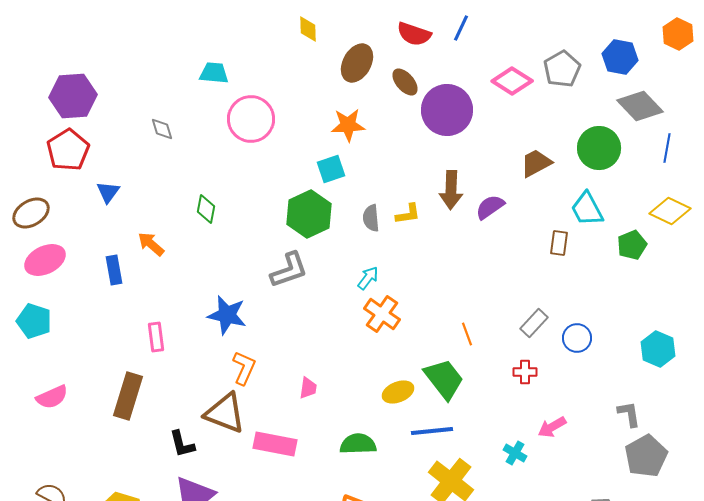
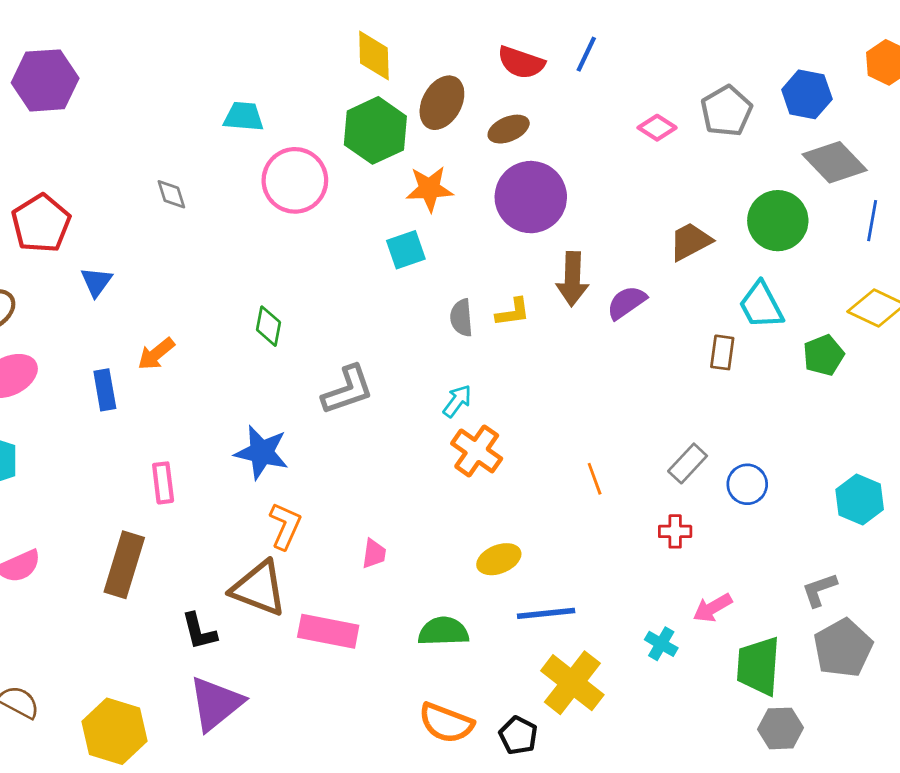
yellow diamond: (308, 29) -> (374, 56), size x1.4
pink diamond: (512, 81) -> (657, 128), size x0.7
brown ellipse: (405, 82) -> (509, 129), turned -72
purple hexagon: (73, 96) -> (45, 80), moved
purple circle: (447, 110) -> (531, 197), moved
green diamond: (206, 209) -> (269, 326), moved
green hexagon: (309, 214) -> (375, 130), moved
orange arrow: (151, 244) -> (156, 354), turned -80
green trapezoid: (444, 379) -> (758, 666), moved, turned -138
gray L-shape: (629, 414) -> (819, 590), turned -100

